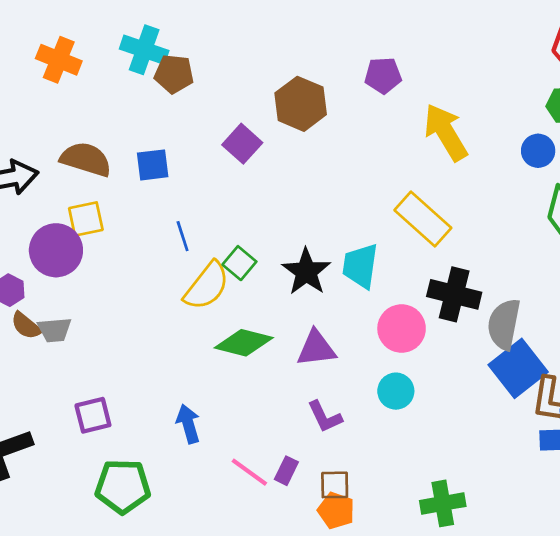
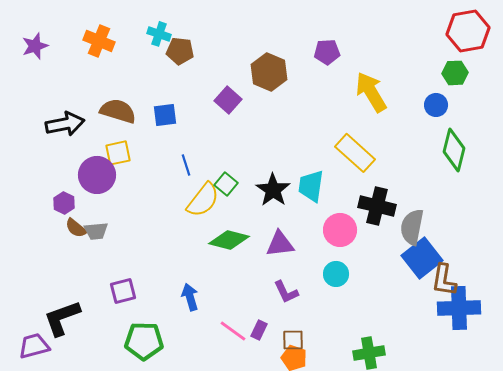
cyan cross: (144, 50) -> (159, 34), size x0.7

